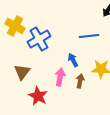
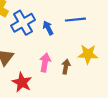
blue arrow: (73, 60) -> (48, 28), moved

